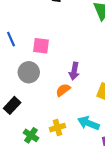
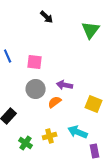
purple arrow: (74, 71) -> (65, 85), turned 91
gray circle: (29, 72) -> (36, 89), moved

